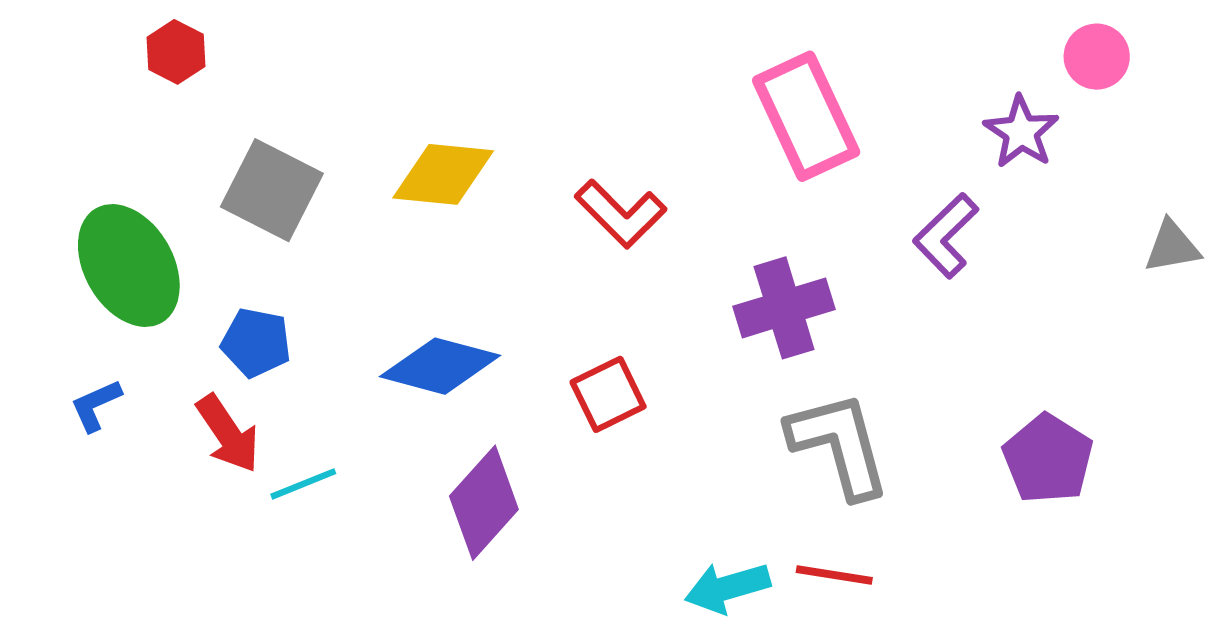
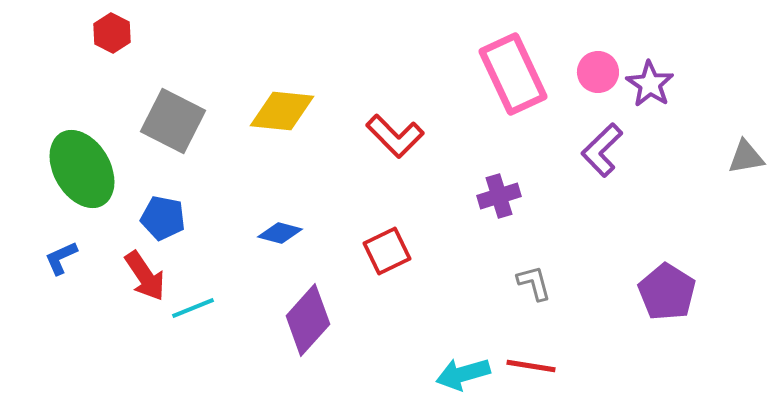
pink circle: (1097, 57) -> (598, 72), moved
purple cross: (784, 308) -> (499, 196), size x0.7
blue diamond: (440, 366) -> (280, 233), size x0.6
gray L-shape: (839, 445) -> (534, 283), size x0.5

